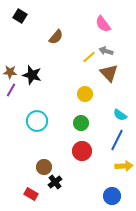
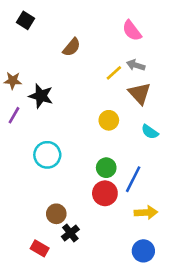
brown star: (10, 72) -> (13, 81), moved
cyan semicircle: (120, 115) -> (150, 132), moved
green circle: (81, 123) -> (106, 168), moved
blue line: (117, 140) -> (133, 179), moved
yellow arrow: (124, 166) -> (146, 213), moved

